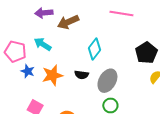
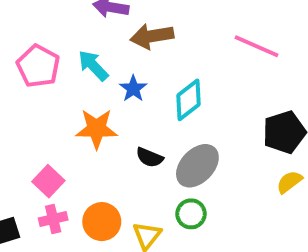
blue star: (28, 71) -> (133, 89), moved
black semicircle: (82, 75) -> (150, 157), moved

